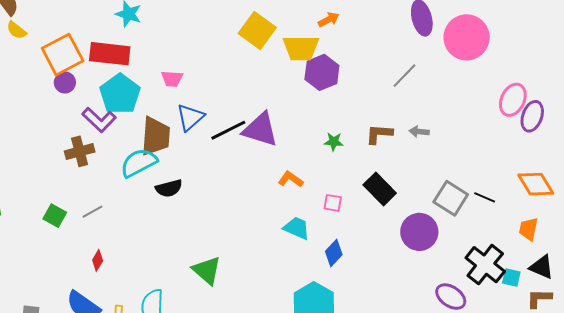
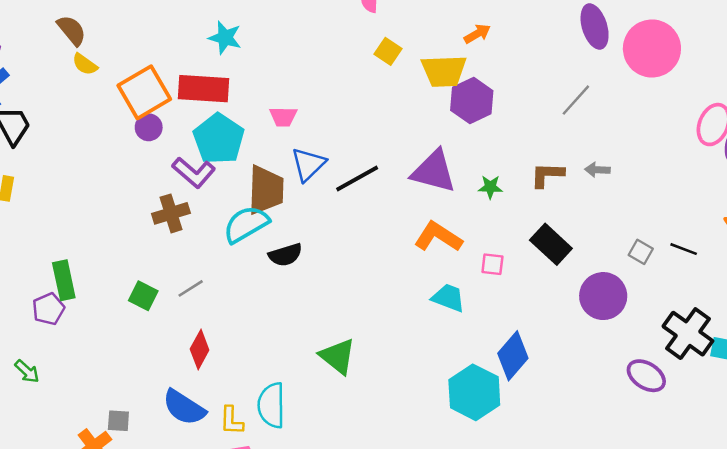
yellow square: (257, 31) -> (388, 51), size x0.6
purple triangle: (260, 130) -> (434, 171), moved
orange L-shape: (291, 179) -> (438, 237), size x1.5
gray square: (451, 198) -> (641, 252), size x0.6
blue diamond: (334, 253) -> (513, 356), moved, size x1.4
red diamond: (98, 260) -> (200, 350), size x1.4

